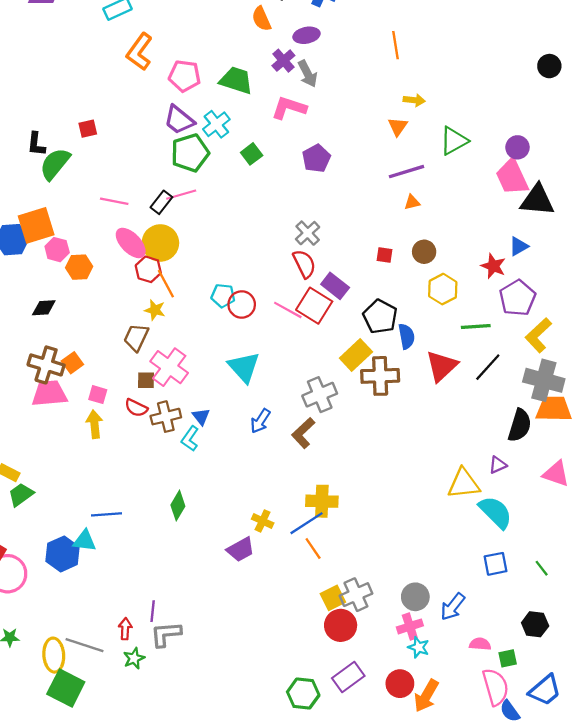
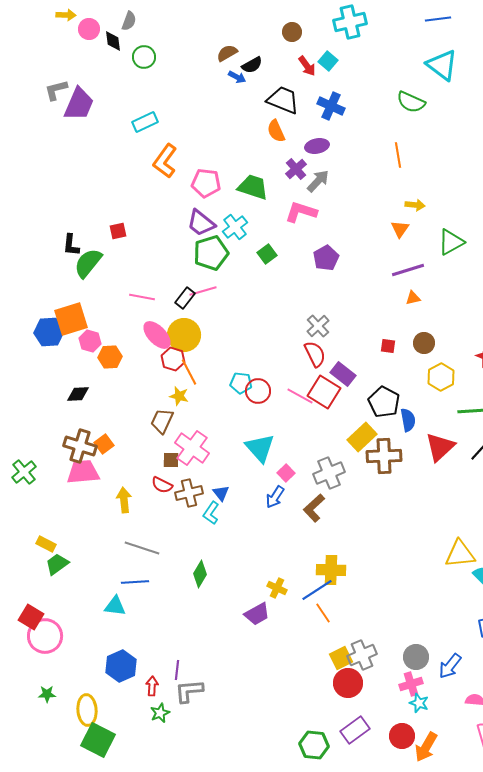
gray arrow: (308, 74) -> (318, 181), turned -110
pink square: (98, 395) -> (286, 473), moved, turned 30
blue hexagon: (63, 554) -> (121, 666), moved
gray line: (85, 645) -> (142, 548), moved

